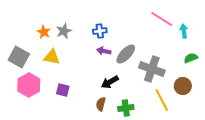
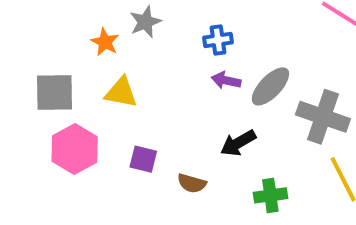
gray star: (64, 31) -> (145, 22), moved
gray square: (19, 57) -> (54, 92), turned -30
brown semicircle: (101, 104) -> (192, 183), moved, turned -88

